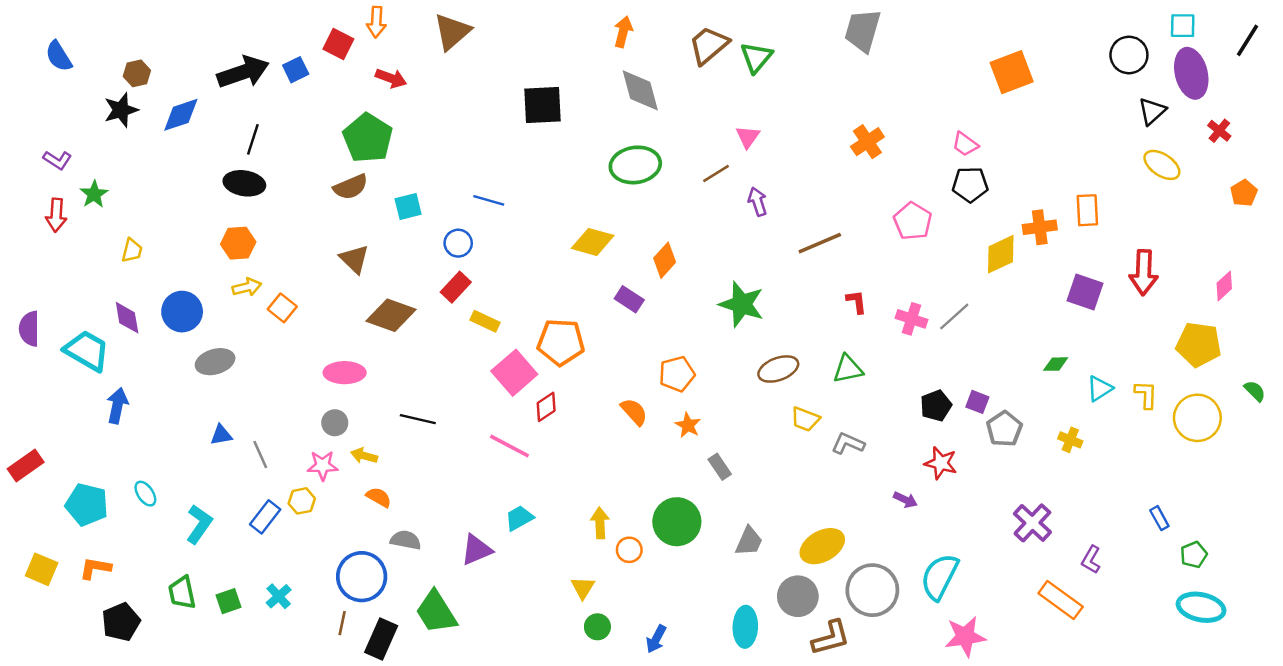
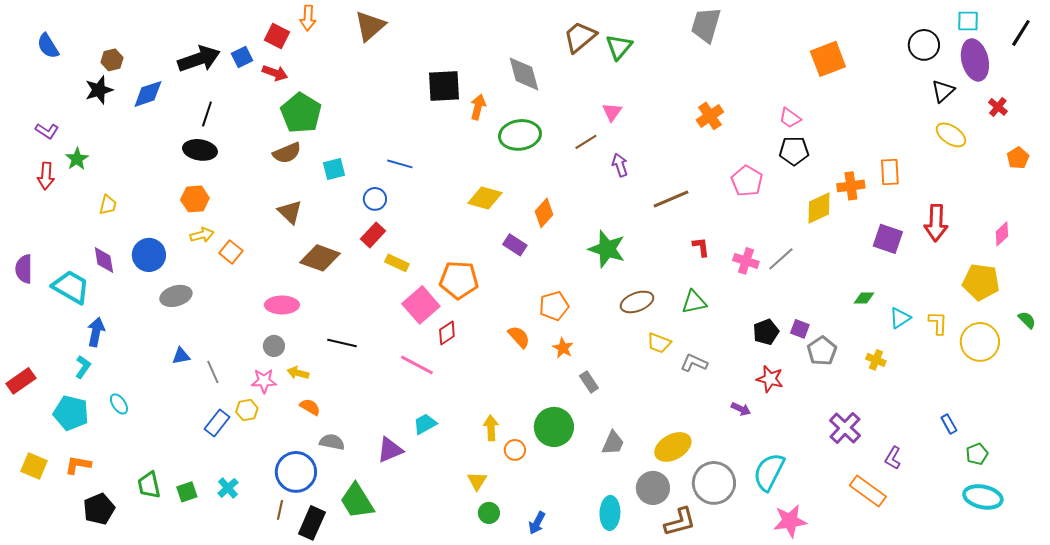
orange arrow: (623, 32) -> (478, 107), moved
red arrow: (391, 78) -> (275, 73), moved
cyan L-shape: (199, 524) -> (83, 367), moved, size x0.7

